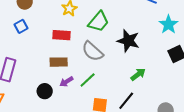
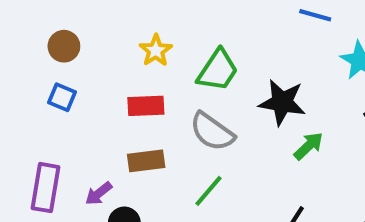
blue square: (21, 26) -> (62, 97), turned -32
green arrow: (138, 74) -> (308, 146), moved
purple arrow: (66, 82) -> (99, 193), moved

